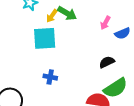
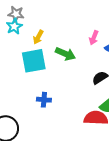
green arrow: (67, 13) -> (65, 54), moved

